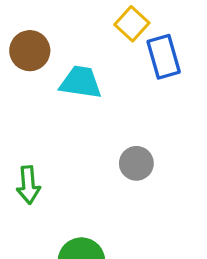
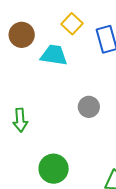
yellow square: (132, 24) -> (72, 24), moved

